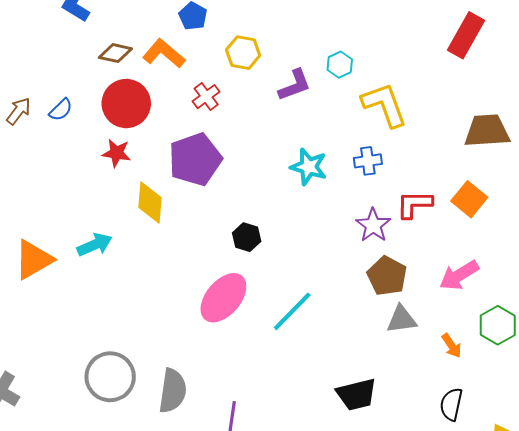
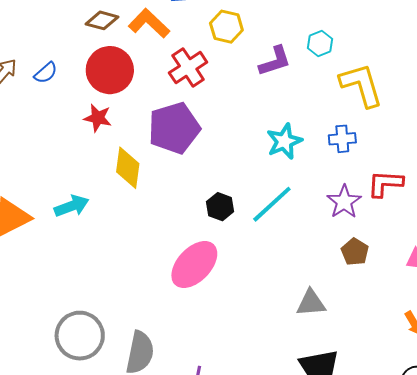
red cross: (206, 97) -> (188, 67), size x1.4
cyan star: (309, 167) -> (284, 141), turned 30
brown pentagon: (387, 276) -> (355, 252), size x0.7
cyan line: (292, 311) -> (272, 204), moved
gray triangle: (402, 319) -> (311, 303), moved

